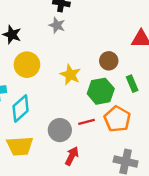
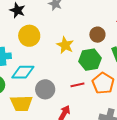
cyan diamond: (21, 109) -> (23, 72), turned 40
gray circle: (60, 130) -> (45, 89), moved

